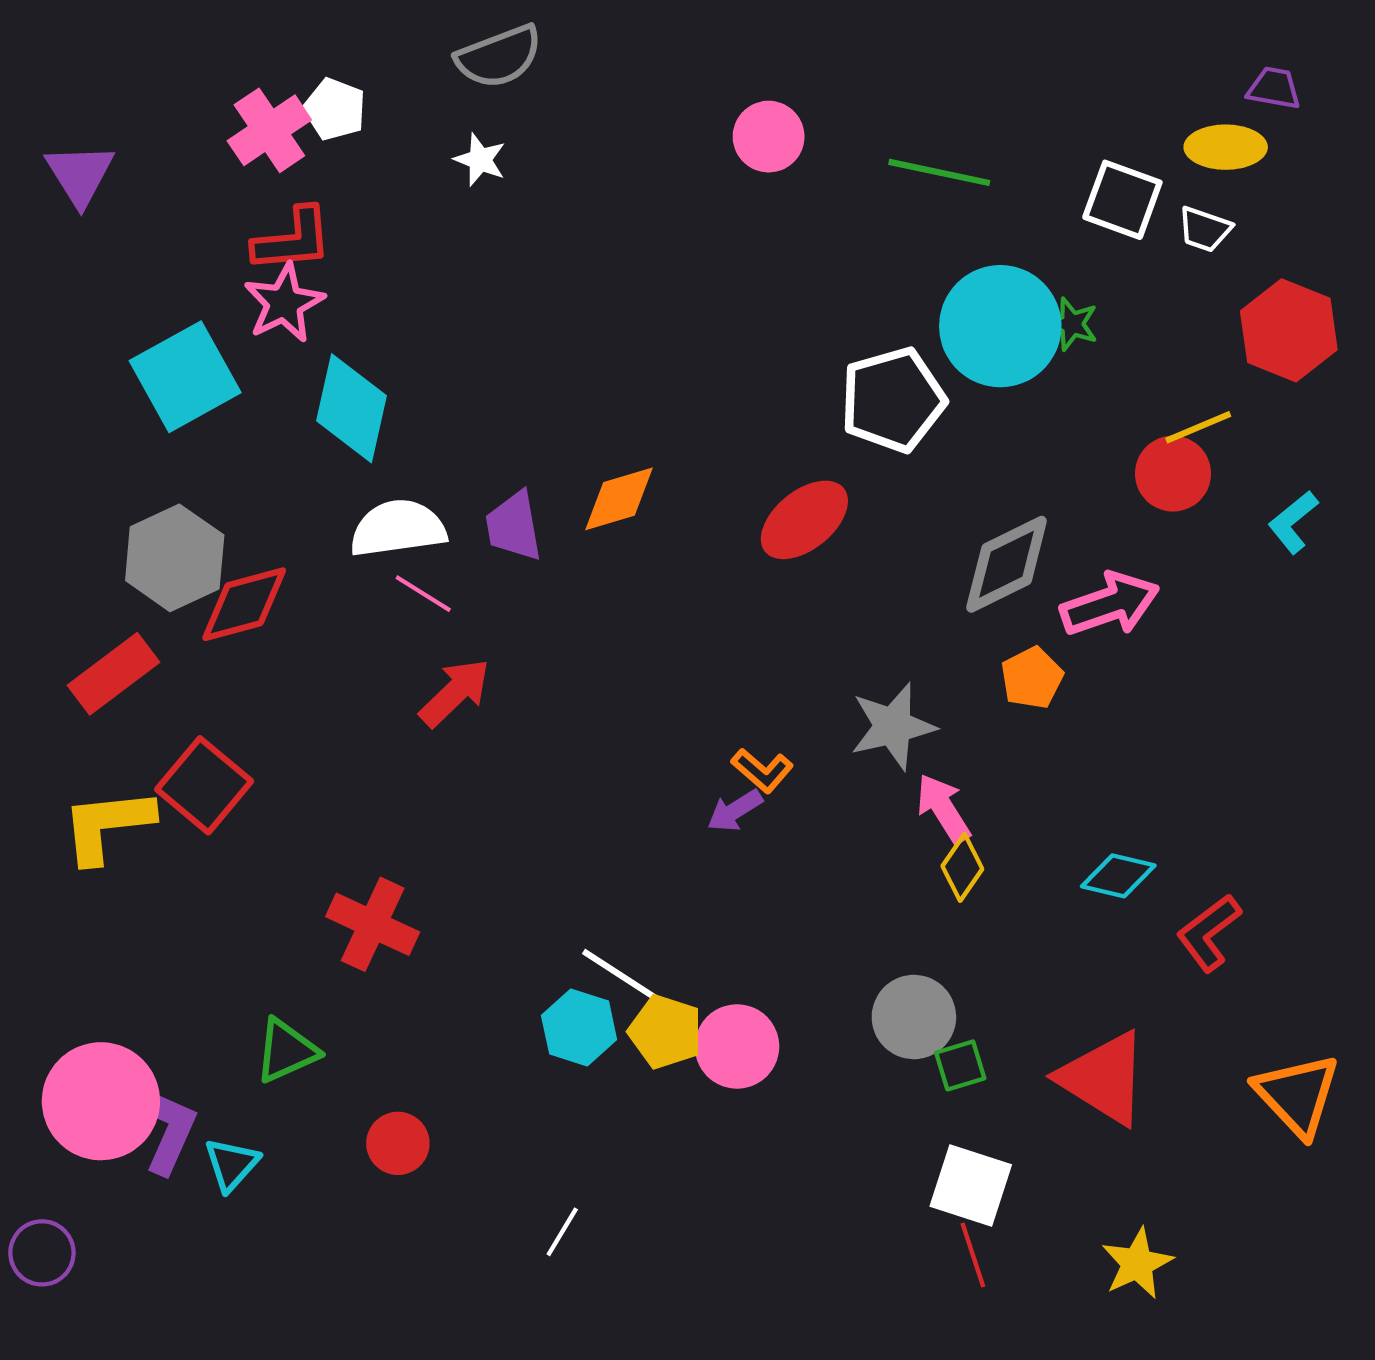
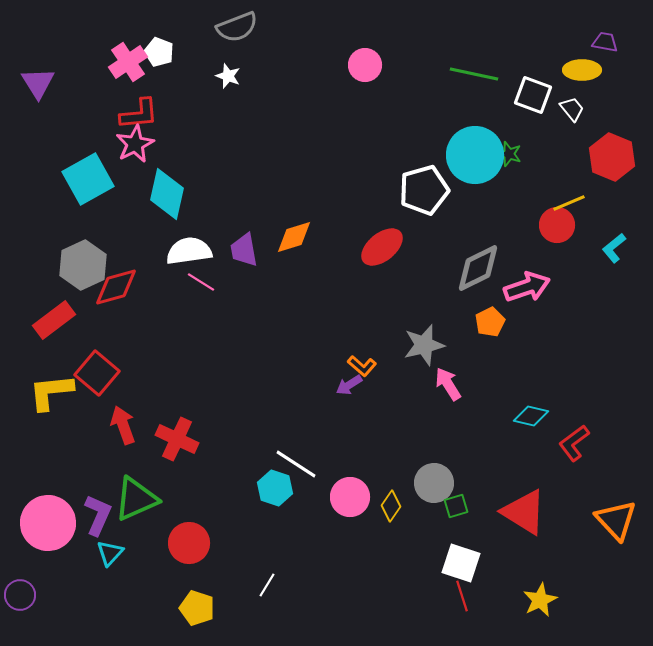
green line: (939, 172) -> (474, 74), moved
white trapezoid: (1205, 229) -> (572, 109), turned -148
red arrow: (455, 693) -> (123, 425), moved, turned -66
yellow diamond: (962, 867) -> (391, 506), moved
yellow pentagon: (665, 1032) -> (197, 608), moved
green triangle: (286, 1051) -> (136, 499), size x1.4
purple L-shape: (168, 1131) -> (98, 515), moved
red circle: (398, 1143) -> (189, 543), size x1.4

